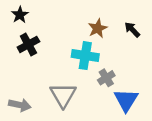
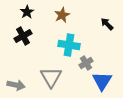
black star: (20, 15) -> (27, 12), moved
brown star: (98, 28) -> (62, 15), moved

